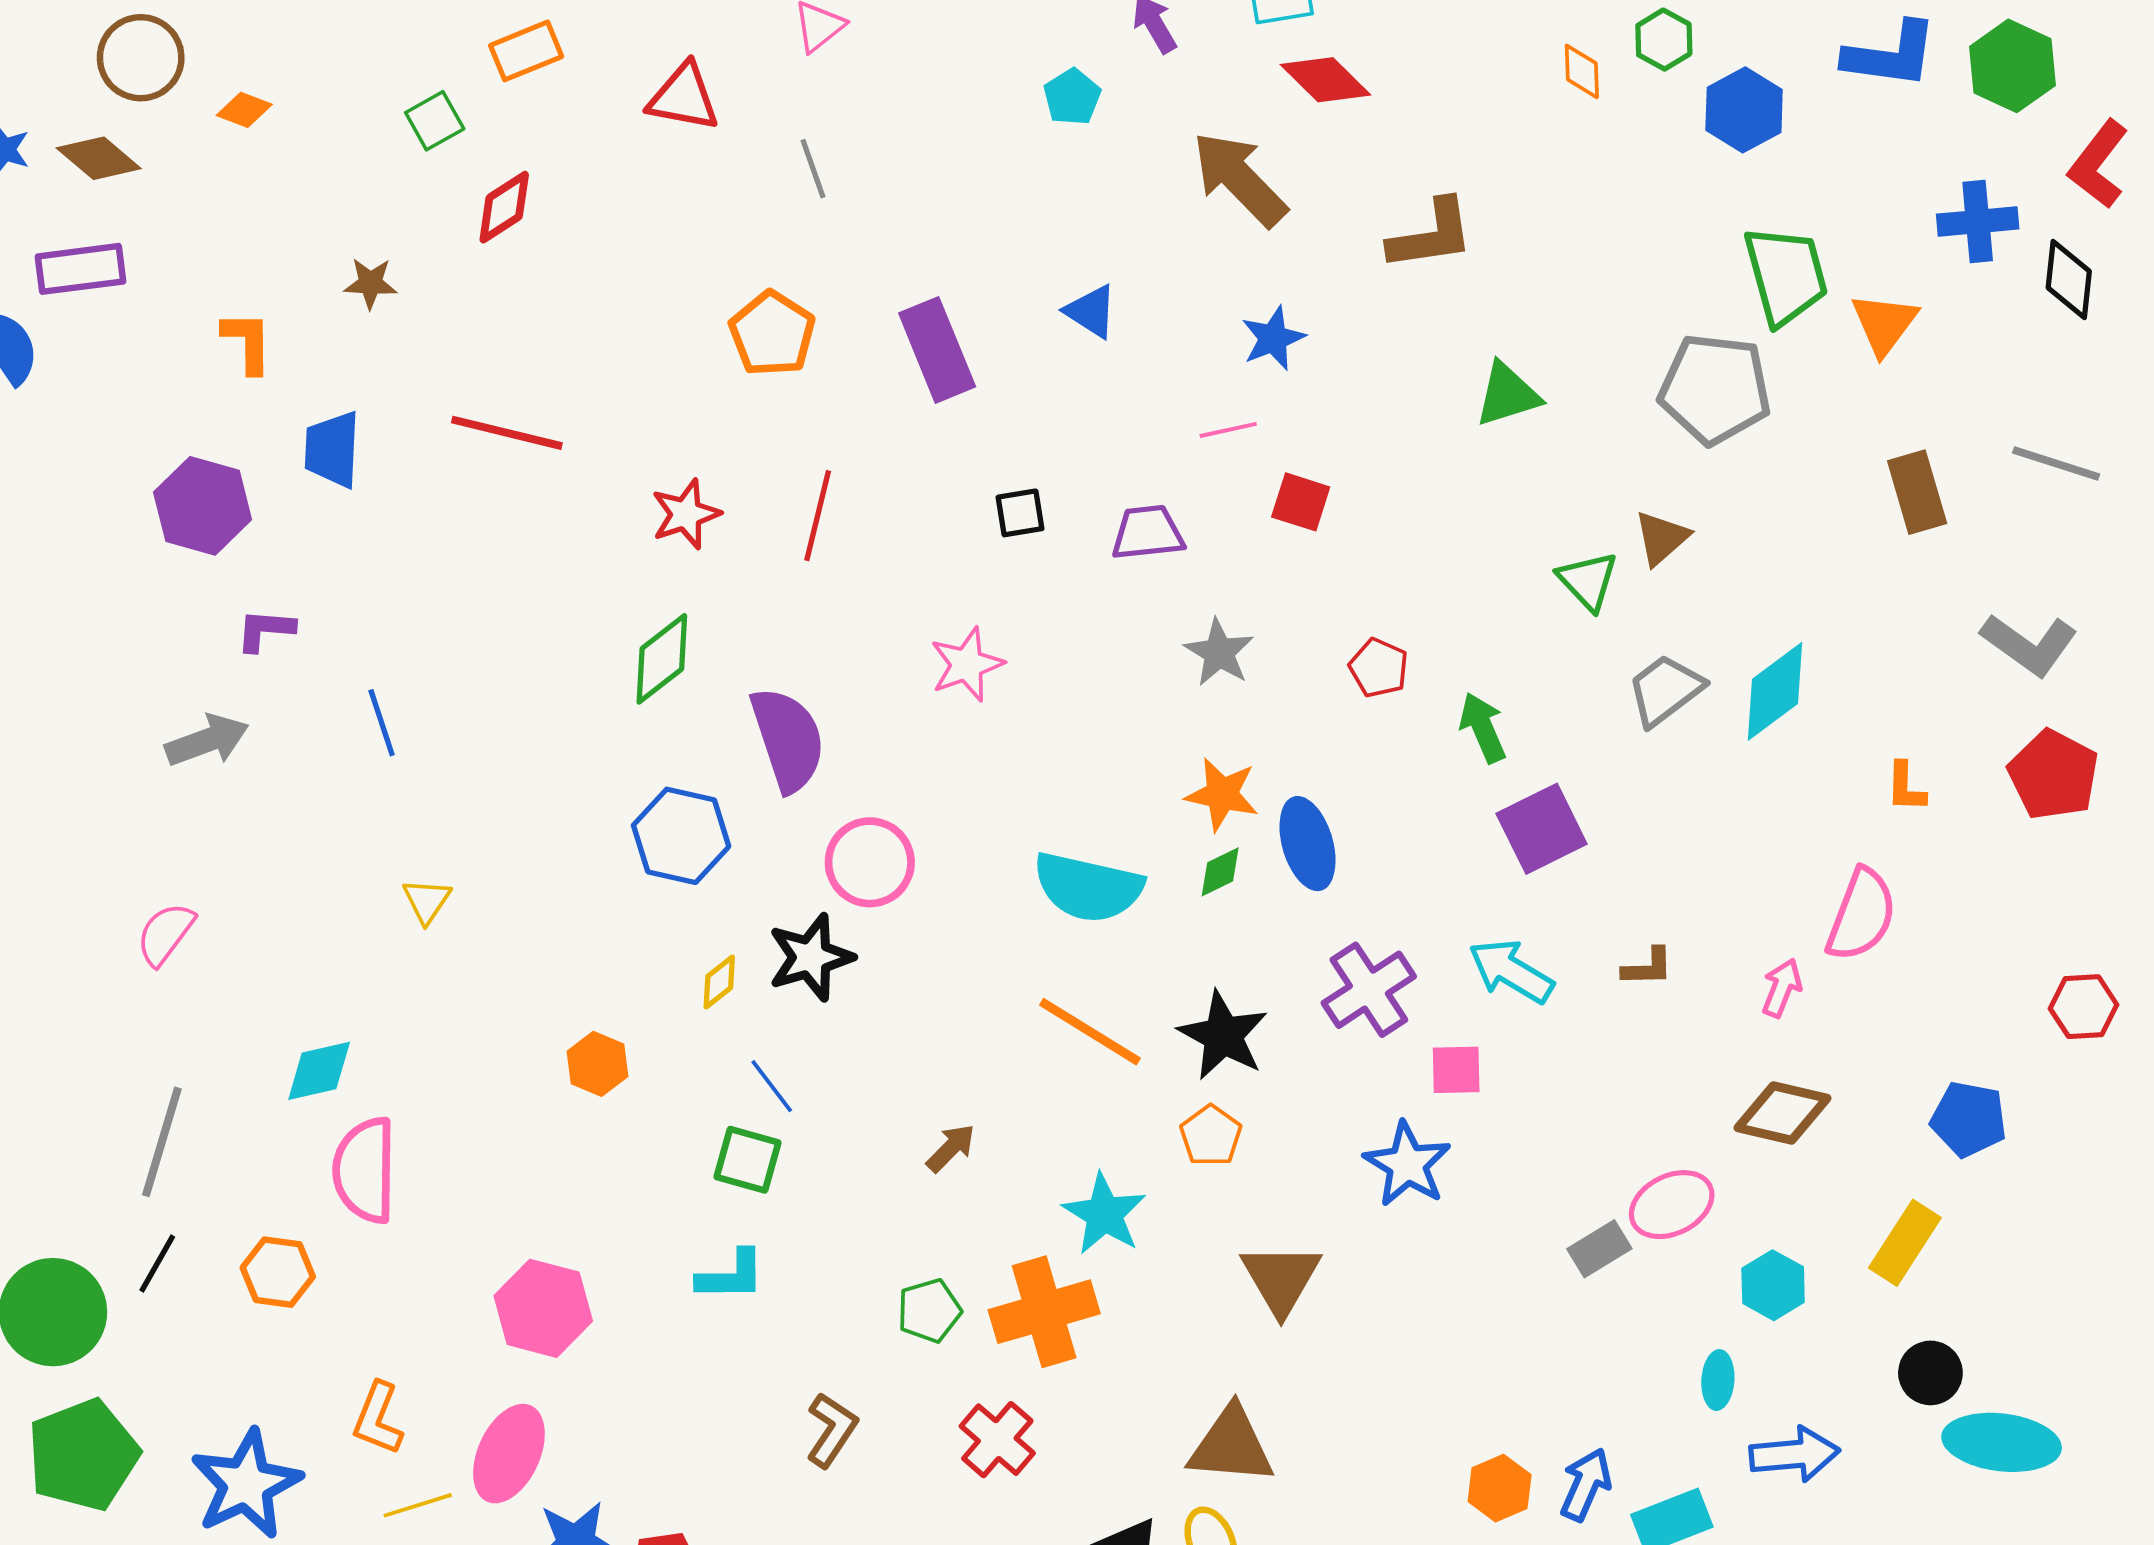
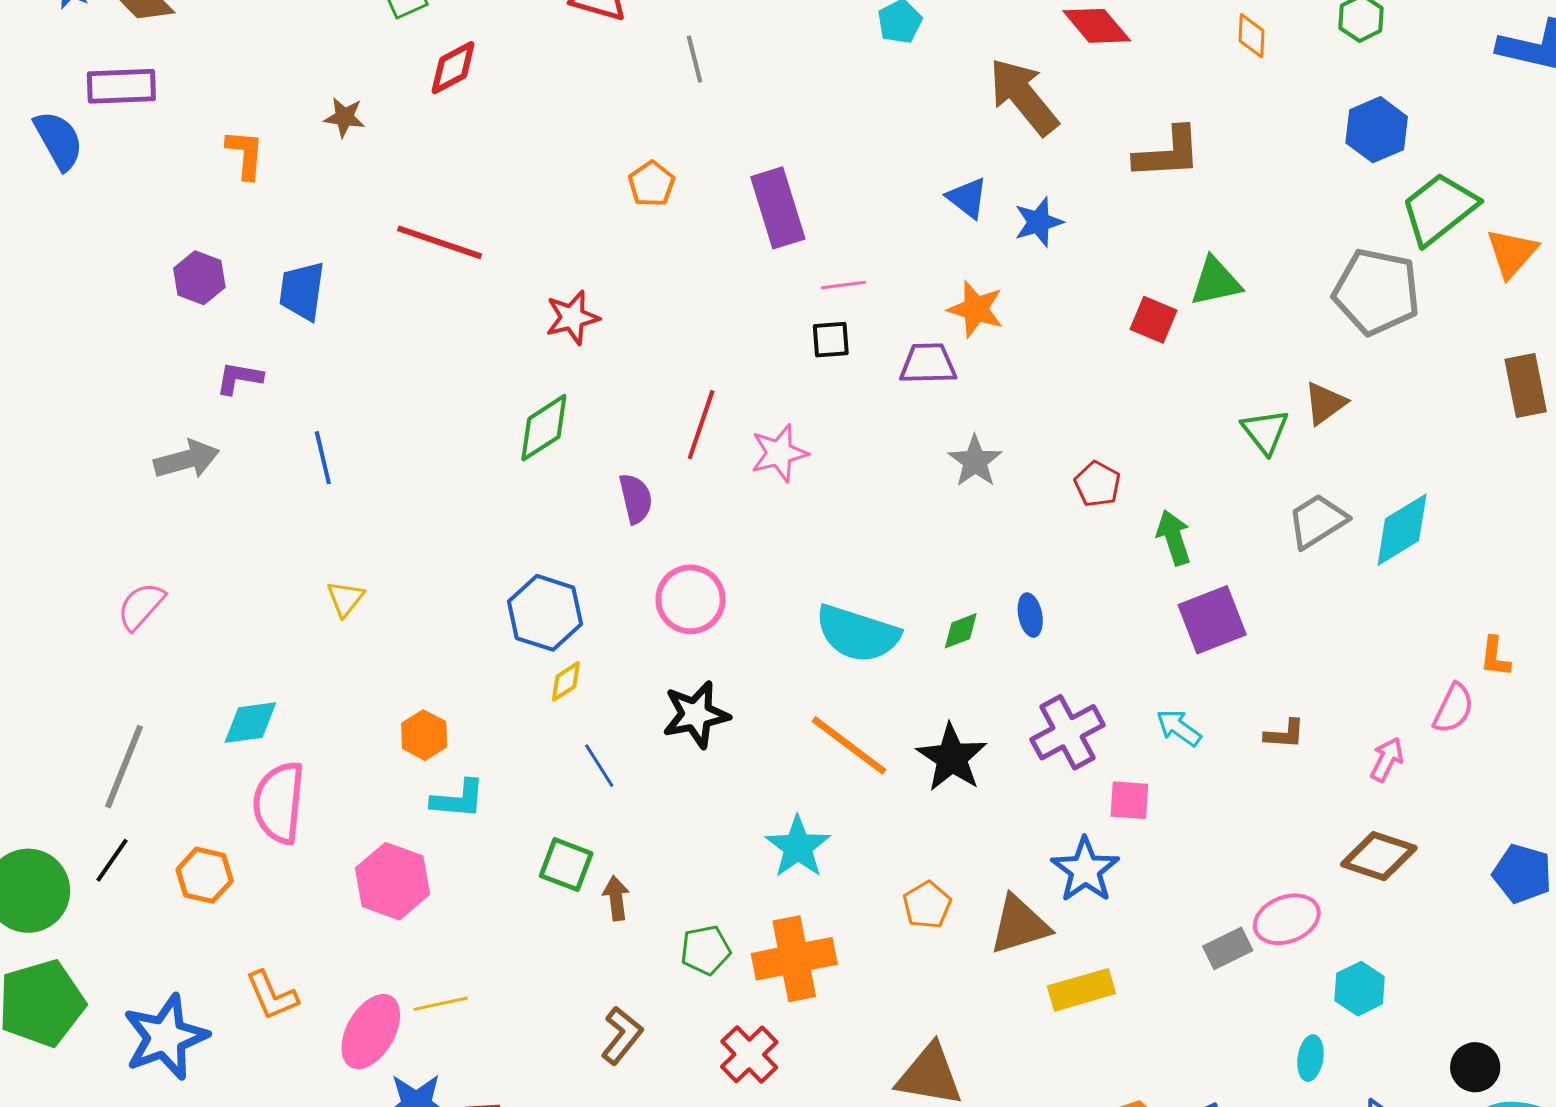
orange diamond: (1582, 71) -> (1251, 36), moved
blue hexagon: (1744, 110) -> (1377, 130), moved
green trapezoid: (1786, 275) -> (1439, 209), turned -118
blue triangle: (1091, 311) -> (967, 198), moved
orange pentagon: (772, 334) -> (652, 184), size x0.7
pink line: (1228, 430) -> (843, 285), moved
blue trapezoid: (332, 449) -> (302, 291), moved
red square: (1301, 502) -> (1154, 320), moved
purple hexagon: (203, 506) -> (199, 278), size x0.7
red line: (818, 516) -> (701, 425), moved
purple semicircle: (788, 739) -> (636, 499), size x0.6
orange L-shape: (1906, 787) -> (1495, 657), moved
orange star: (1222, 794) -> (976, 309), moved
blue hexagon: (681, 836) -> (545, 613), moved
blue ellipse: (1308, 844) -> (1030, 615), size x0.6
pink semicircle: (1861, 915) -> (1453, 708), size x0.7
black star: (811, 957) -> (696, 715), moved
cyan arrow: (1511, 971) -> (1179, 728), size x0.7
orange hexagon: (597, 1064) -> (424, 735), moved
orange pentagon: (1211, 1136) -> (927, 905), moved
brown arrow: (951, 1148) -> (616, 898), moved, turned -57
green square: (748, 1160) -> (566, 865), moved
cyan star: (1104, 1214) -> (798, 847), moved
yellow rectangle: (1905, 1243) -> (1081, 990), moved, turned 36
cyan L-shape: (731, 1276) -> (458, 799), moved
brown triangle: (1281, 1279) -> (1019, 925), moved, turned 38
pink hexagon: (543, 1308) -> (393, 881), moved
orange L-shape: (378, 1419) -> (272, 995), turned -50
yellow line: (418, 1505) -> (441, 1004), moved

